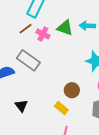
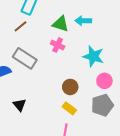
pink cross: (43, 34) -> (58, 45), moved
yellow rectangle: (61, 108) -> (69, 108), moved

